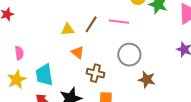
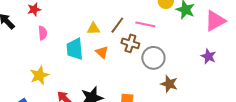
pink semicircle: (19, 53) -> (43, 33), moved
brown cross: (95, 73) -> (130, 43), moved
cyan trapezoid: (44, 75) -> (75, 49), moved

